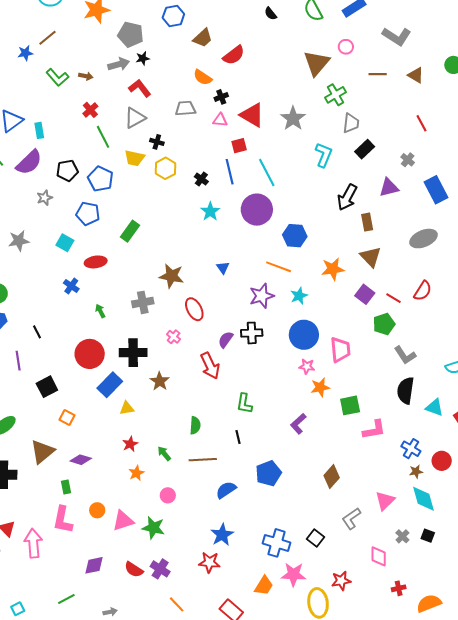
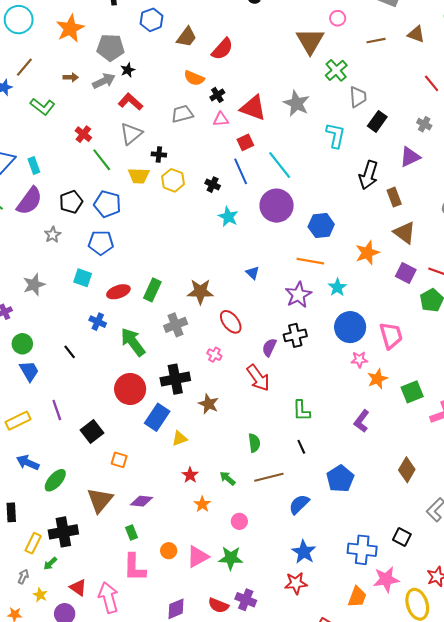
brown arrow: (86, 76) -> (71, 77), moved
green rectangle: (130, 231) -> (152, 290), moved
green arrow: (100, 311) -> (133, 342), size x2.0
black line: (37, 332) -> (70, 352), moved

